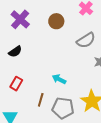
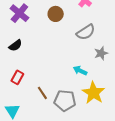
cyan arrow: (59, 79) -> (80, 71), moved
brown line: (41, 100) -> (42, 93), turned -48

